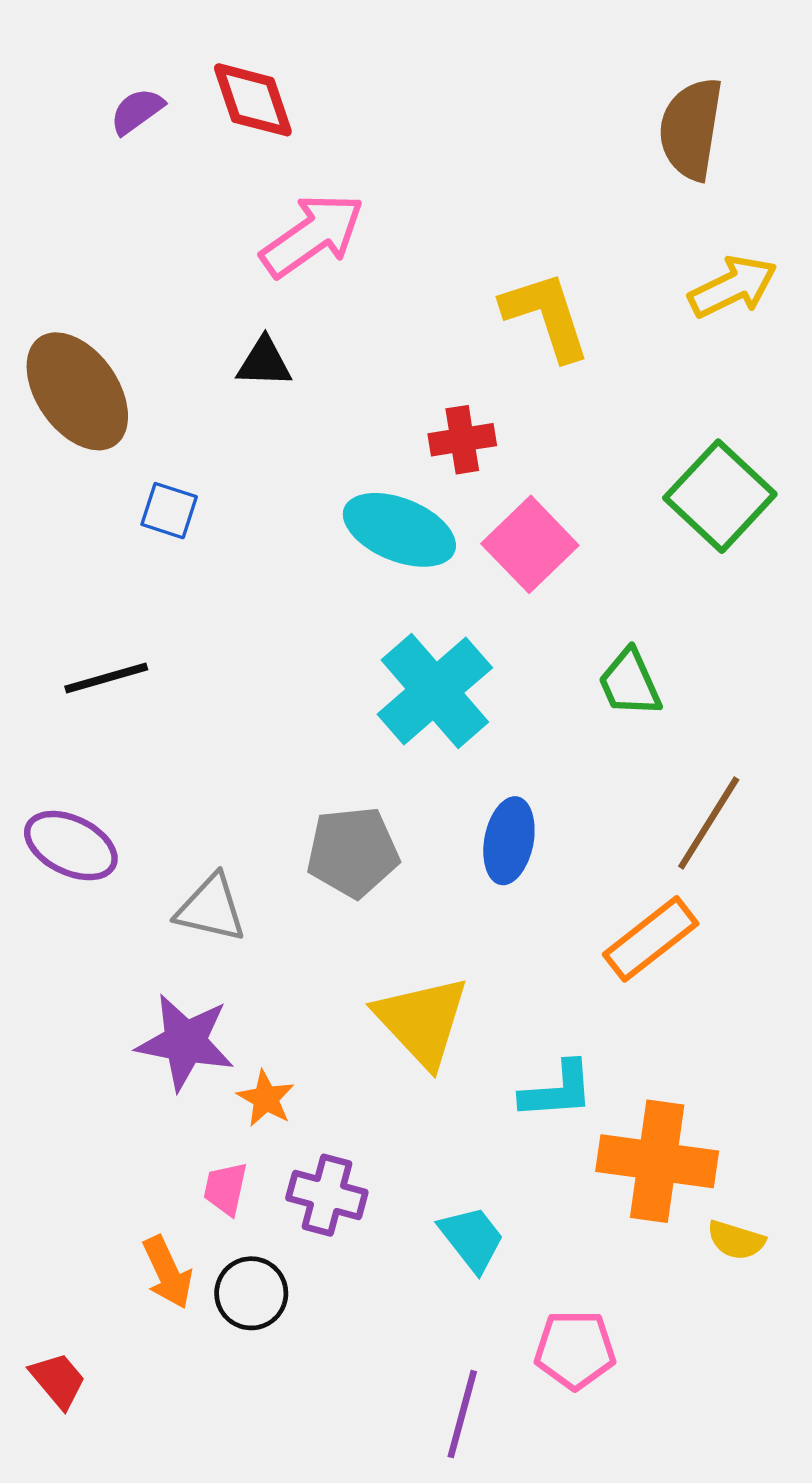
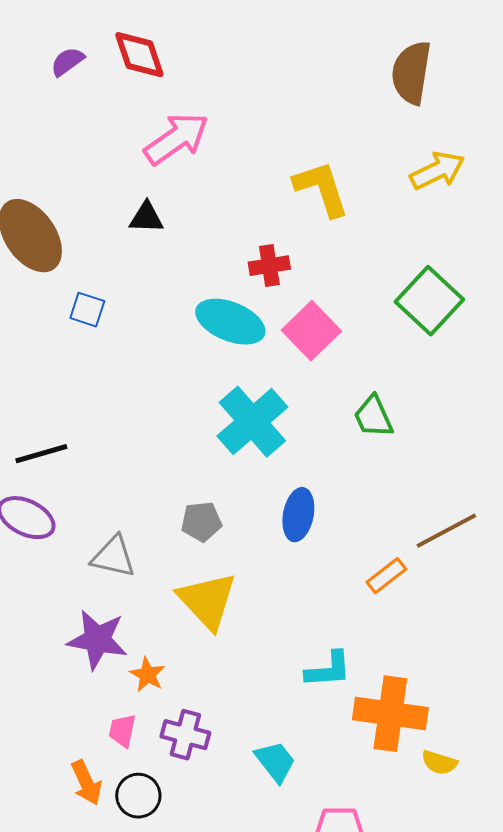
black line: (106, 678) -> (41, 454), moved
brown line: (709, 823) -> (446, 531), moved, turned 30
gray pentagon: (353, 852) -> (201, 522), size x0.7
orange rectangle: (651, 939) -> (386, 576), size x0.7
yellow triangle: (422, 1021) -> (207, 601), moved

